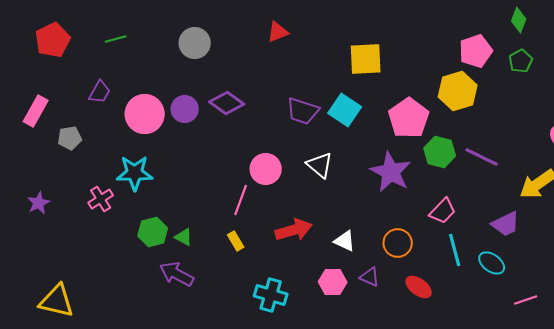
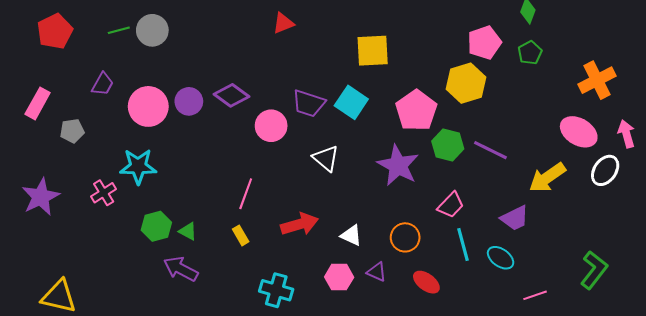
gray circle: (195, 43) -> (152, 30), moved
pink circle: (266, 169) -> (271, 126), moved
purple star: (39, 203) -> (41, 197), size x1.6

